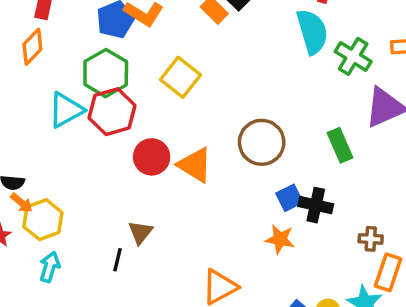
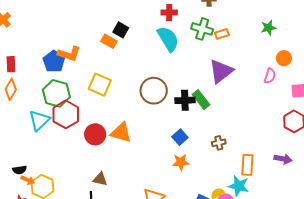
green cross: (353, 56) -> (202, 29), moved
brown circle: (262, 142) -> (154, 91), moved
black cross: (316, 205) -> (185, 100), moved
brown triangle: (140, 232) -> (100, 179), turned -42
brown cross: (371, 239) -> (219, 143), moved

